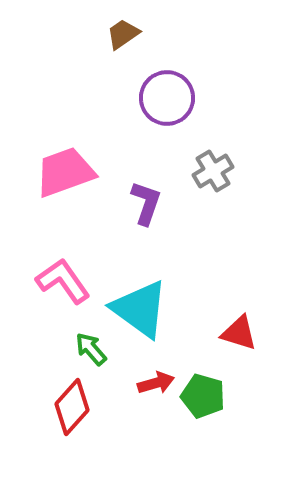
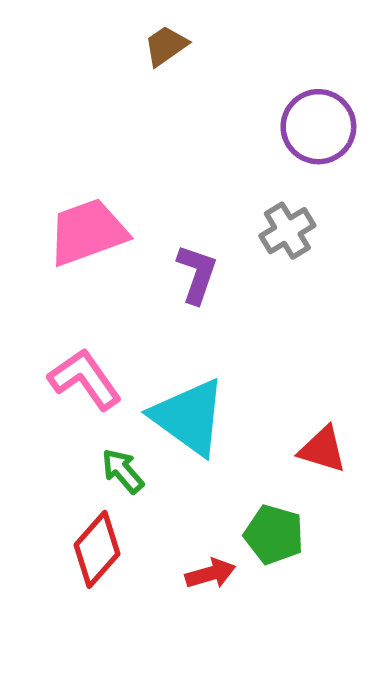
purple circle: (167, 98) -> (318, 127), moved
red arrow: (156, 383) -> (210, 574), moved

